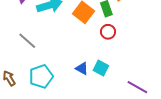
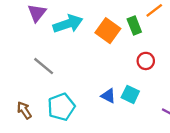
red circle: (108, 32) -> (146, 61), moved

